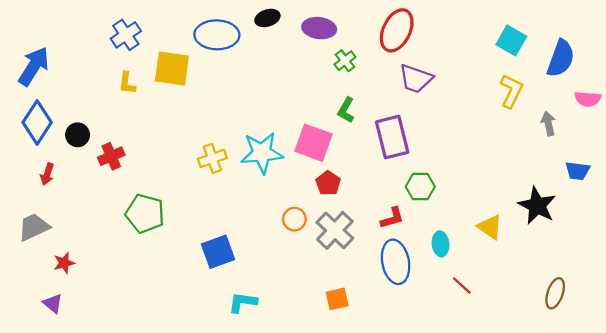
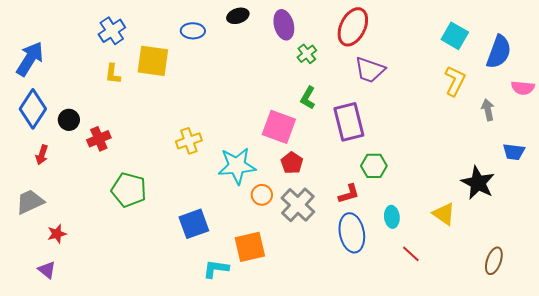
purple ellipse: (319, 28) -> (284, 25), turned 68
blue ellipse: (217, 35) -> (193, 31), size x0.6
cyan star: (262, 153) -> (237, 166), moved
yellow triangle: (490, 227) -> (444, 214), moved
orange square: (337, 299) -> (250, 247), moved, size x1.5

